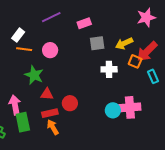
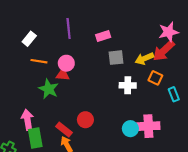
purple line: (51, 17) -> (69, 28), turned -72
white rectangle: (18, 35) -> (29, 39), moved
red arrow: (147, 51) -> (164, 51), moved
red triangle: (47, 94) -> (63, 75), moved
red rectangle: (50, 113) -> (64, 129), turned 49

